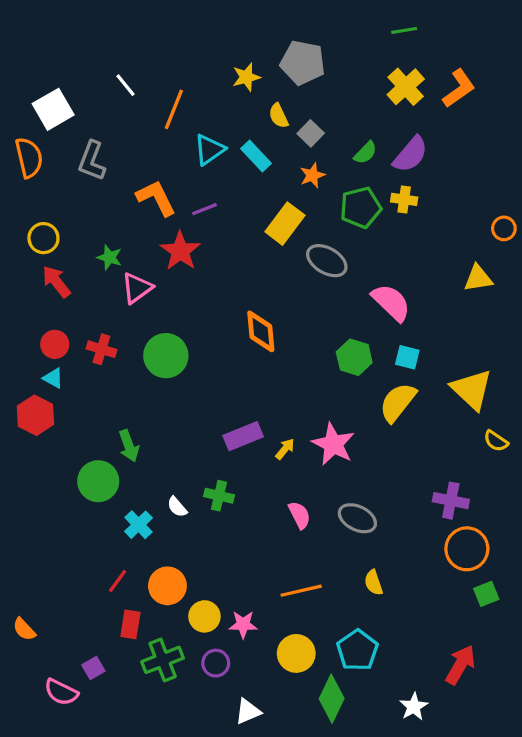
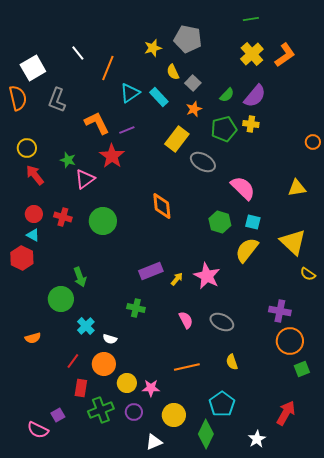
yellow triangle: (478, 278) -> (297, 188), moved
white semicircle: (177, 507) -> (110, 339), moved, turned -32
orange semicircle: (24, 629) -> (33, 338), moved, turned -63
yellow circle: (296, 653) -> (174, 415), moved

